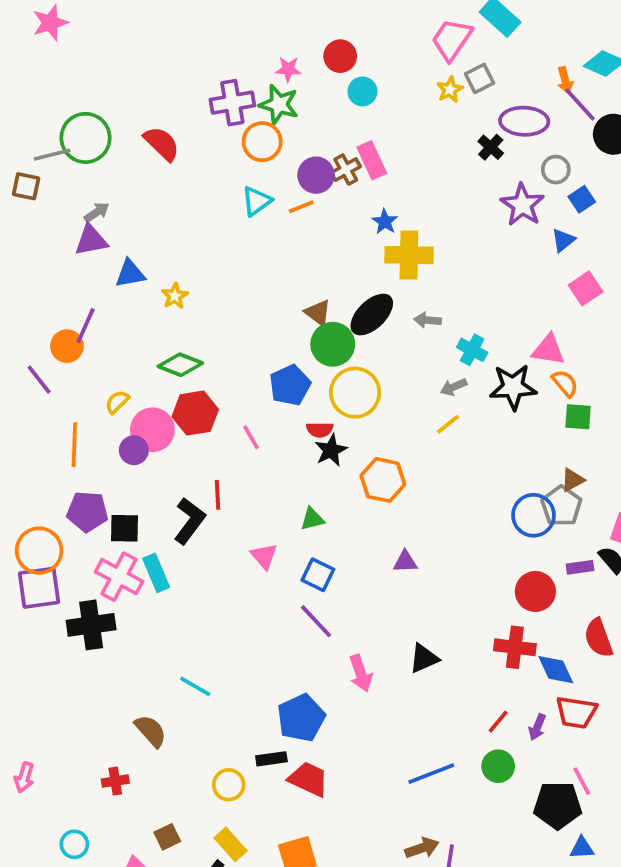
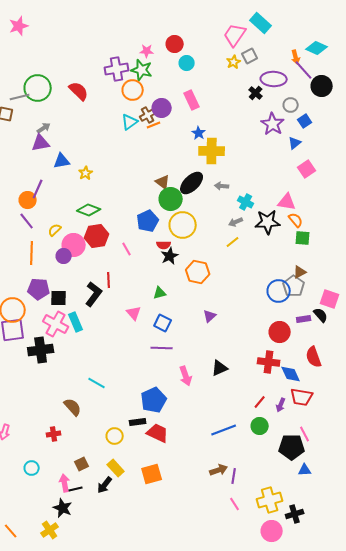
brown cross: (346, 170) -> (148, 115), moved
purple line: (39, 380) -> (27, 221), moved
purple triangle: (405, 562) -> (210, 316), turned -40
purple line: (316, 621) -> (162, 348), turned -45

